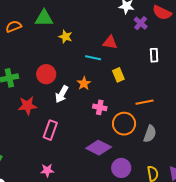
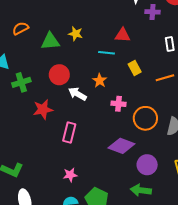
green triangle: (44, 18) -> (50, 41), moved
purple cross: (141, 23) -> (153, 12), turned -32
white arrow: (62, 94) -> (77, 94), turned 96
orange line: (144, 102) -> (165, 78), moved

